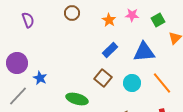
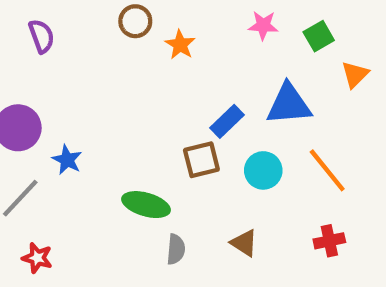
orange star: (109, 20) -> (180, 45), moved
blue rectangle: (110, 50) -> (227, 121), moved
brown square: (103, 78) -> (201, 160), turned 36

